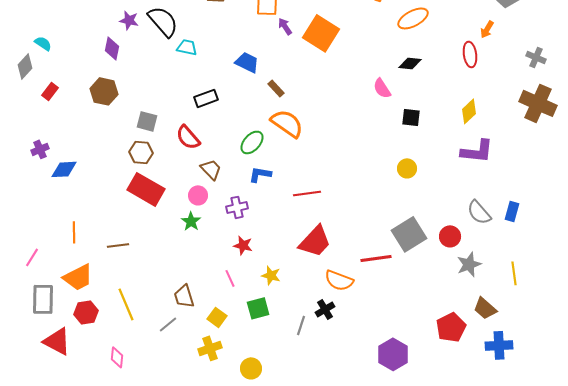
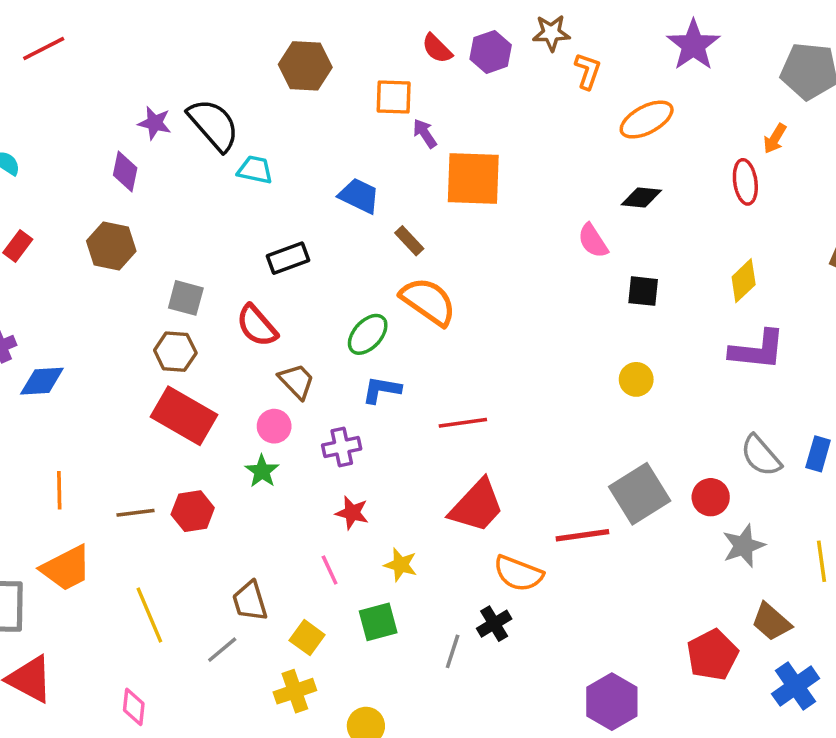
orange square: (321, 33) -> (473, 178), moved, turned -30
red hexagon: (86, 312) -> (193, 511), moved
blue cross: (499, 345) -> (796, 686), turned -32

